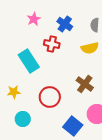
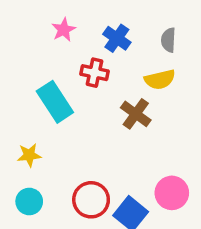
brown cross: (85, 84) -> (136, 114), moved
red circle: (50, 97) -> (91, 200), moved
cyan circle: (23, 119) -> (29, 201), moved

